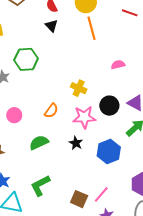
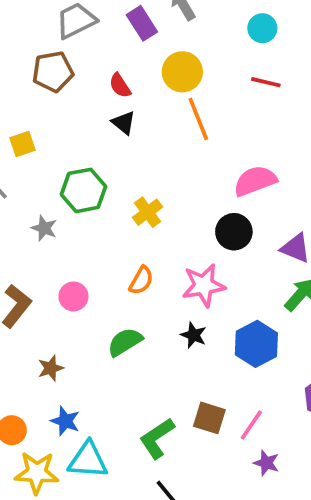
pink semicircle: (118, 65) -> (255, 181), size x1.6
yellow cross: (79, 88) -> (148, 212), moved, turned 35
black circle: (109, 106) -> (234, 232), moved
green L-shape: (40, 186) -> (157, 438), moved
brown square: (79, 199) -> (209, 418), moved

